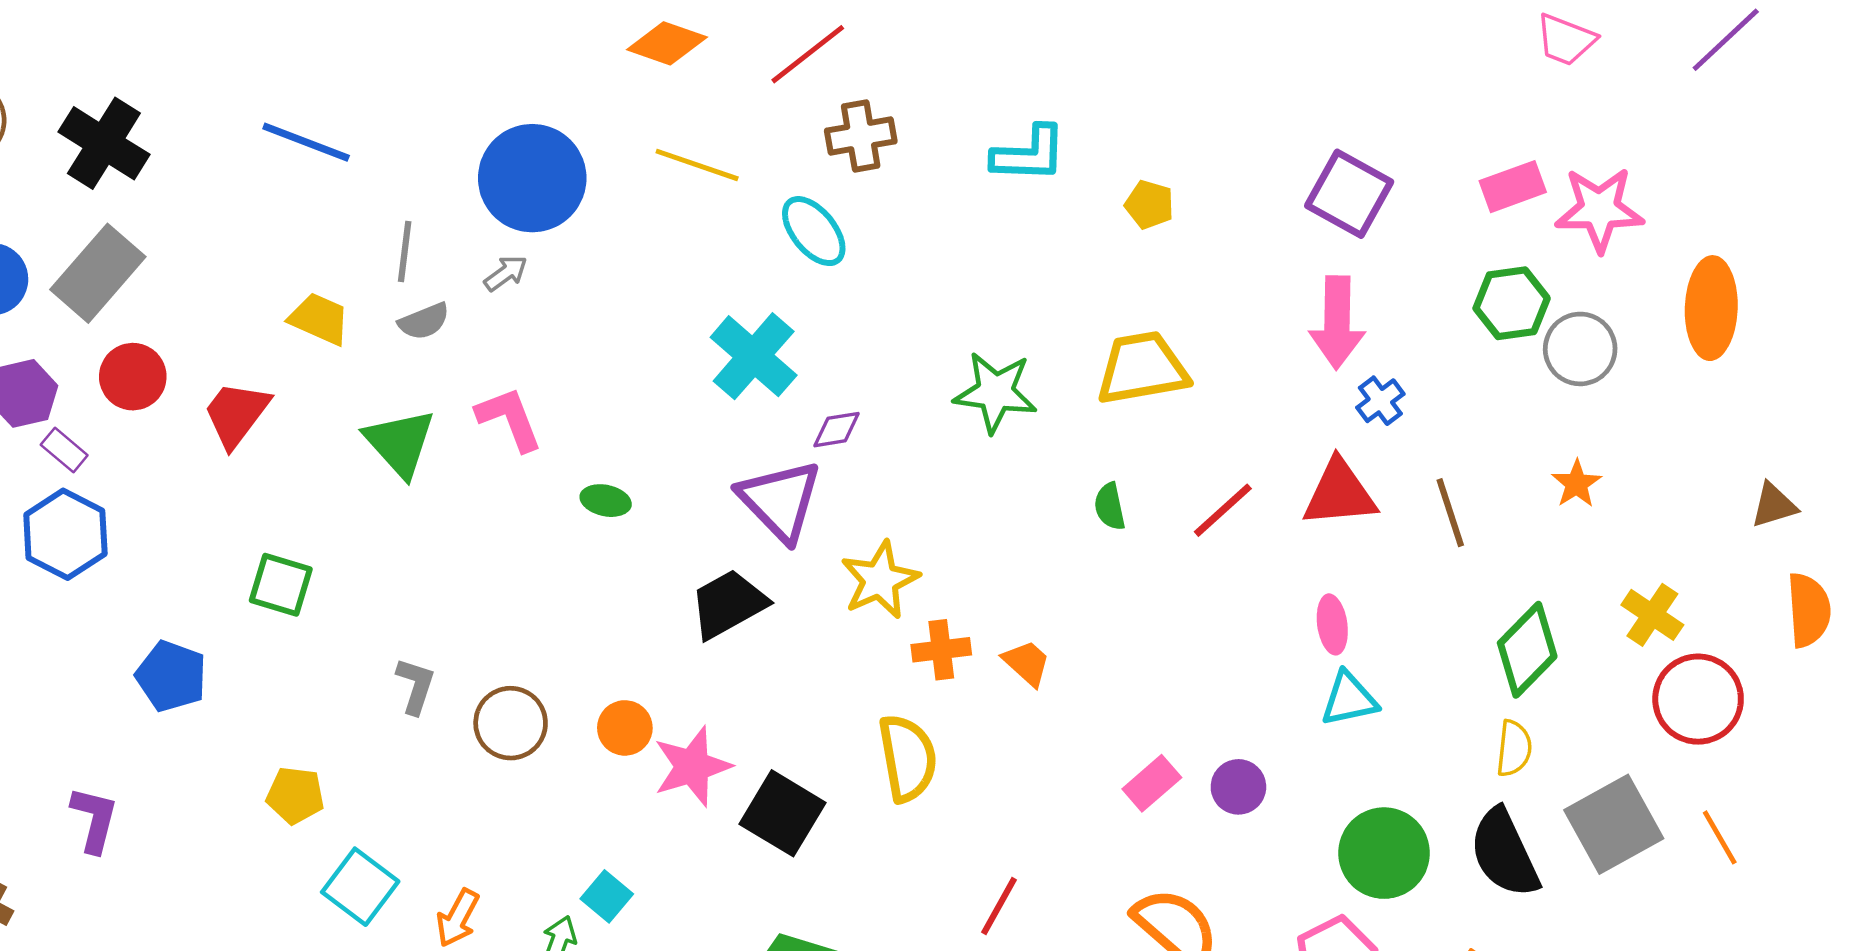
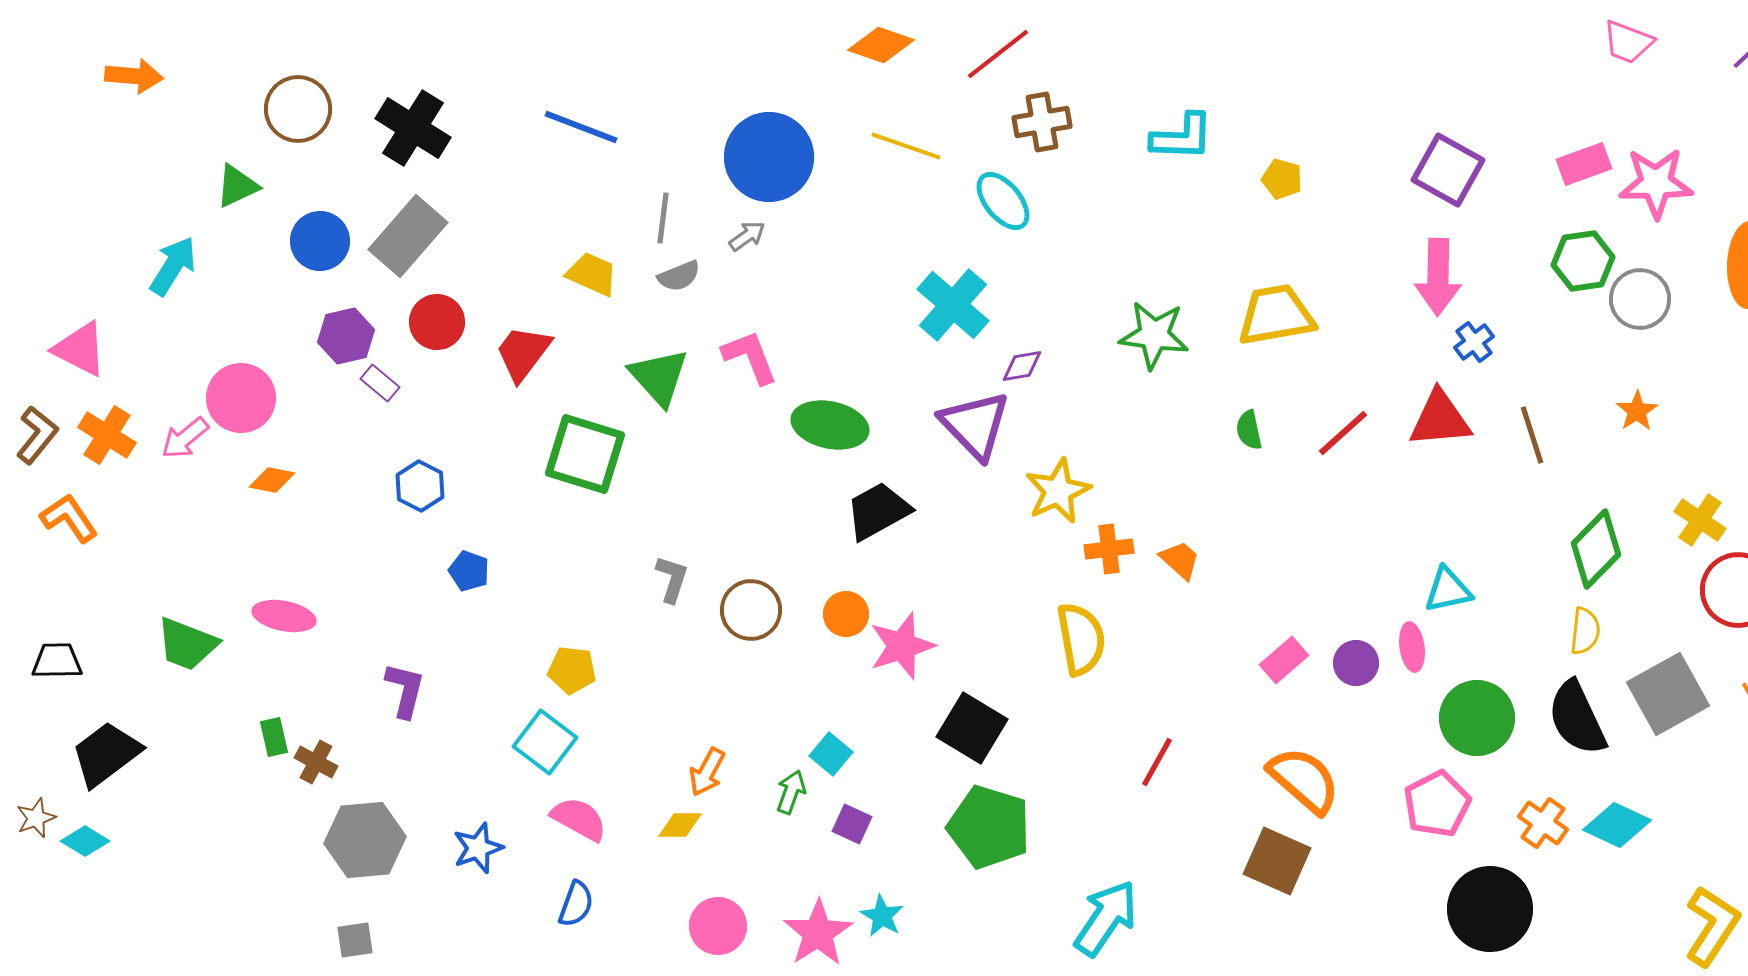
green ellipse: (606, 501) -> (830, 425), size x1.8
blue hexagon: (65, 534) -> (420, 486), moved, size x0.7
green square: (281, 585) -> (585, 454), moved, size x1.5
black trapezoid: (728, 604) -> (878, 511), moved
pink ellipse: (1332, 624) -> (1412, 647), moved
blue pentagon: (171, 676) -> (469, 571), size x0.7
black square: (782, 813) -> (972, 728), moved
cyan square: (360, 887) -> (545, 742), moved

